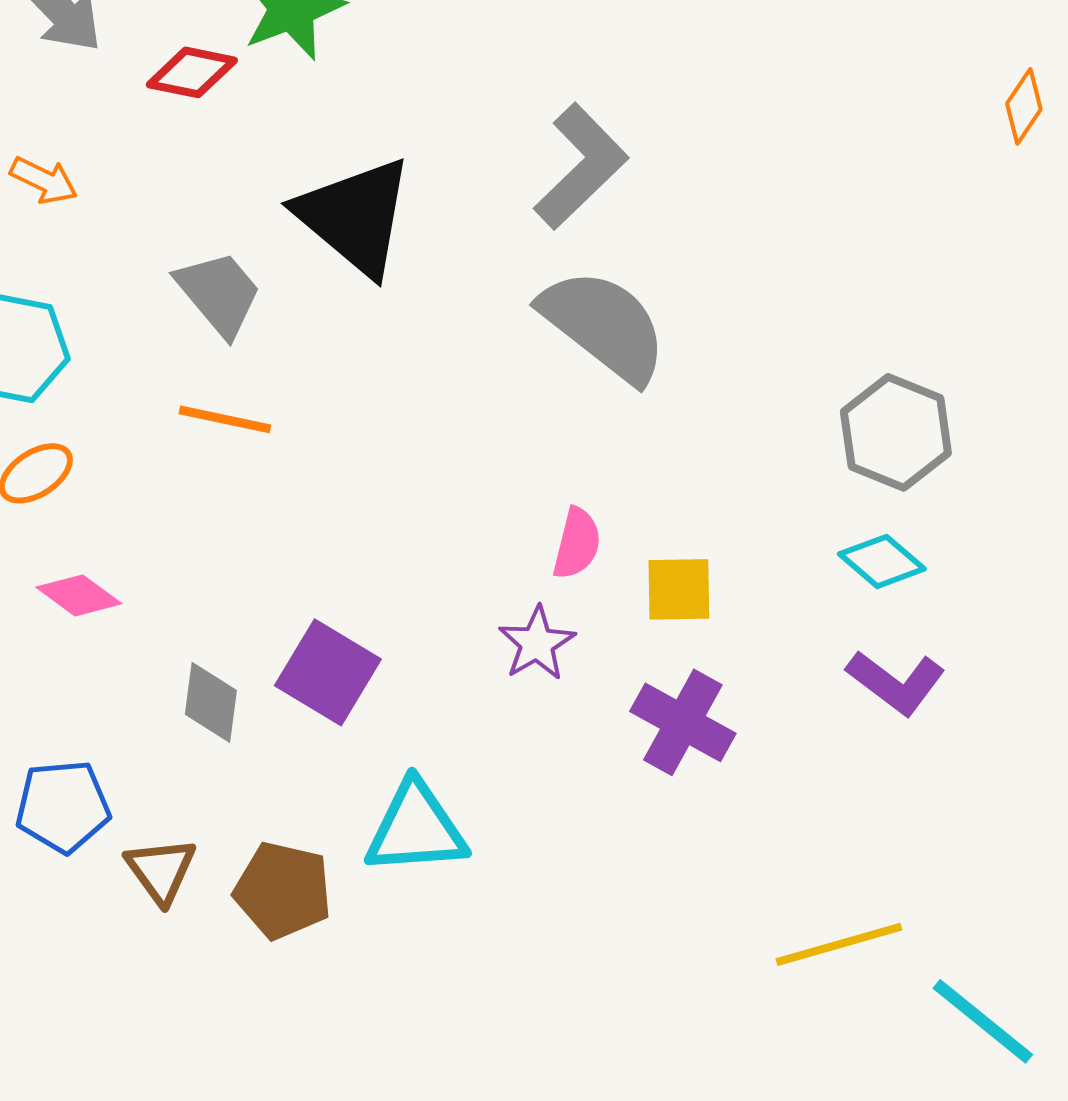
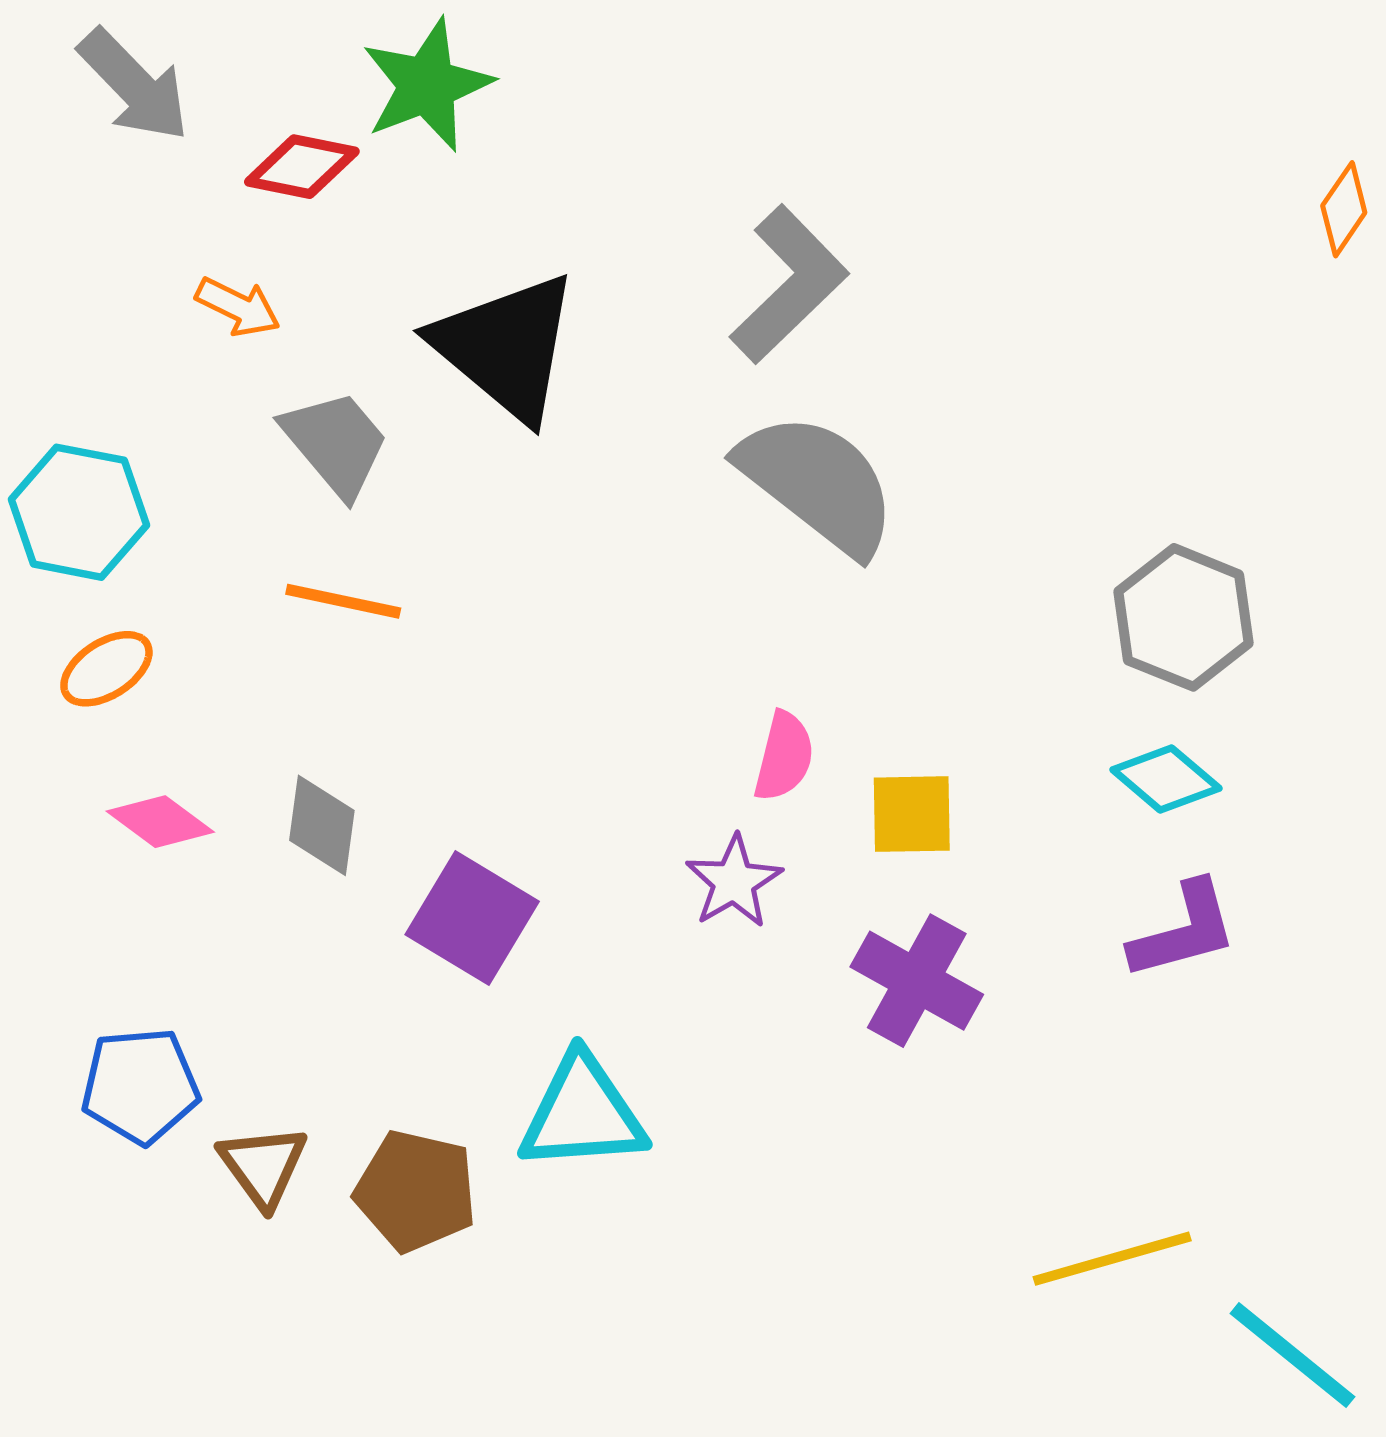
orange arrow: (44, 180) -> (238, 307), moved
purple L-shape: (896, 682) -> (1184, 931), turned -52
gray diamond: (211, 702) -> (322, 825), moved

